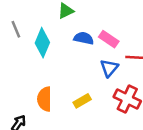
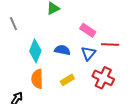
blue semicircle: (84, 38) -> (62, 50), moved
cyan diamond: (42, 43) -> (35, 51), moved

